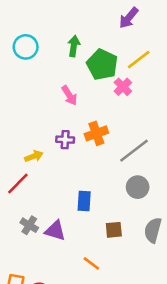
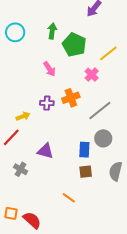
yellow line: (139, 60) -> (108, 53), moved
pink cross: (123, 87) -> (92, 75), moved
blue rectangle: (84, 201) -> (84, 150), moved
purple triangle: (55, 231) -> (45, 151), moved

